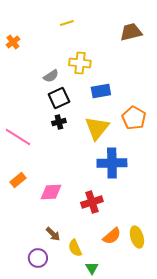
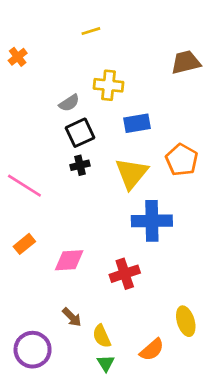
brown trapezoid: (131, 32) -> (186, 62), moved
orange semicircle: (112, 236) -> (152, 350), moved
purple circle: (38, 258) -> (33, 350), moved, size x1.4
green triangle: (92, 268) -> (106, 363), moved

